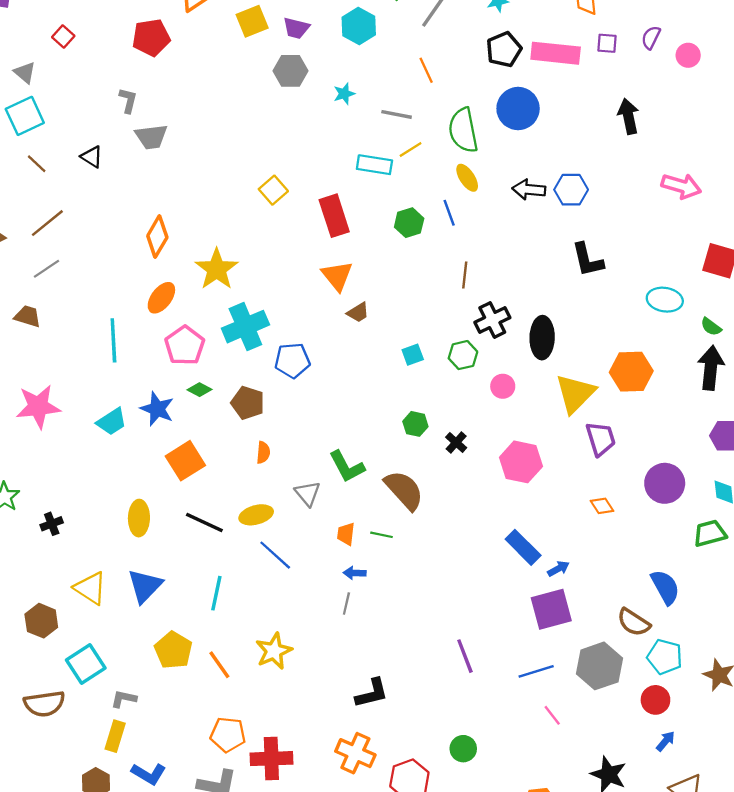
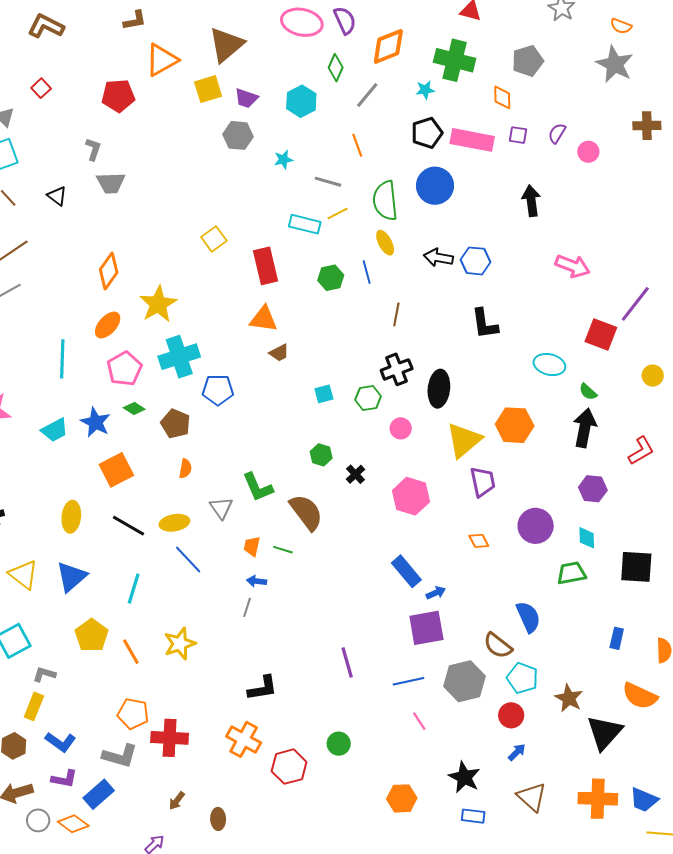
brown line: (465, 275) -> (396, 314), moved
orange triangle: (337, 276) -> (264, 319), turned -48

